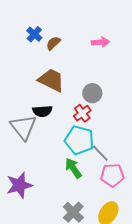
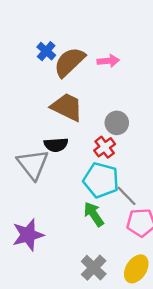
pink arrow: (100, 42) -> (108, 61), moved
brown semicircle: (53, 43) -> (69, 62), size x1.8

